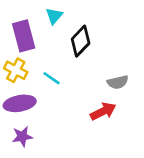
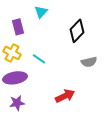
purple rectangle: (24, 36) -> (18, 27), size x0.7
black diamond: (81, 41) -> (77, 31), moved
red arrow: (103, 111) -> (65, 96), moved

